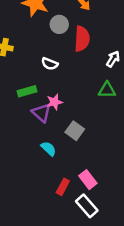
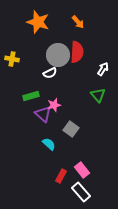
gray circle: (59, 24) -> (58, 55), moved, size x1.5
white semicircle: (50, 64) -> (50, 73), turned -48
green triangle: (107, 90) -> (98, 95), turned 49

